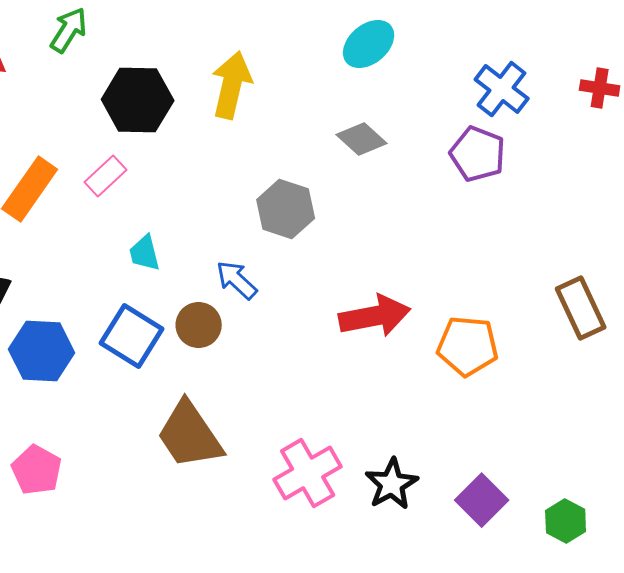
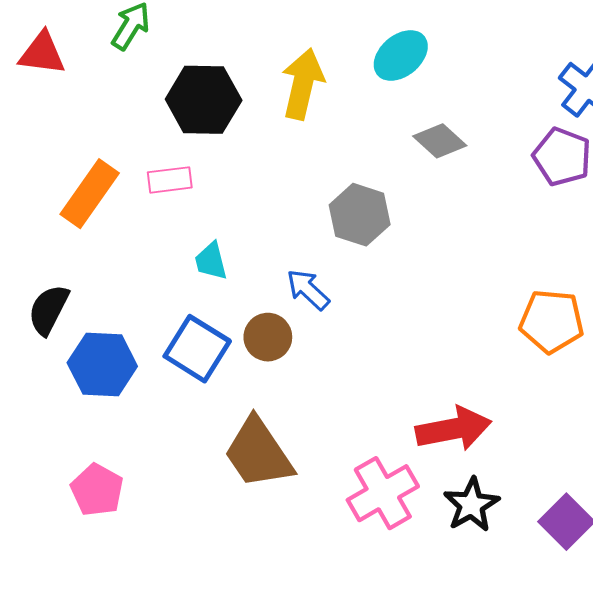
cyan ellipse: (369, 44) -> (401, 55), moved
pink rectangle: (106, 176) -> (170, 180), turned 36
red arrow: (375, 316) -> (453, 429), moved
orange pentagon: (468, 346) -> (552, 321), moved

